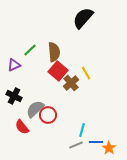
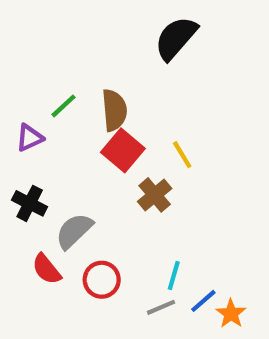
brown cross: (71, 83) -> (155, 195), moved
red circle: (48, 115) -> (102, 280), moved
blue line: (96, 142) -> (203, 301), turned -40

